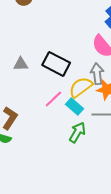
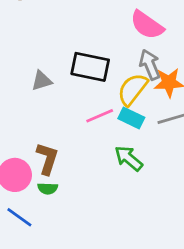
pink line: (53, 99) -> (100, 116), turned 36
green arrow: (77, 132) -> (129, 158), moved, turned -65

